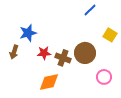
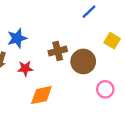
red star: (44, 53) -> (25, 68), moved
brown cross: (63, 58) -> (58, 51), moved, turned -35

